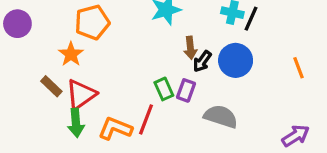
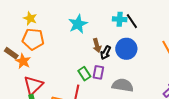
black line: (251, 19) -> (132, 21), turned -49
orange pentagon: (92, 22) -> (33, 39), turned 30
brown rectangle: (51, 86) -> (11, 53), moved

